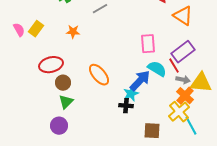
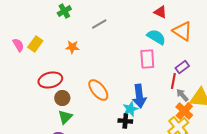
purple rectangle: (183, 52) -> (182, 67), size x0.6
red line: (174, 66) -> (173, 81), turned 42
cyan semicircle: (157, 69) -> (156, 37), moved
gray arrow: (183, 80) -> (182, 95), turned -144
blue arrow: (140, 81) -> (139, 96), turned 130

